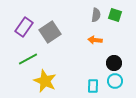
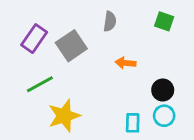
gray semicircle: (96, 15) -> (110, 21), moved
orange arrow: (95, 40) -> (126, 63), moved
yellow star: (45, 81) -> (64, 116), turned 30

